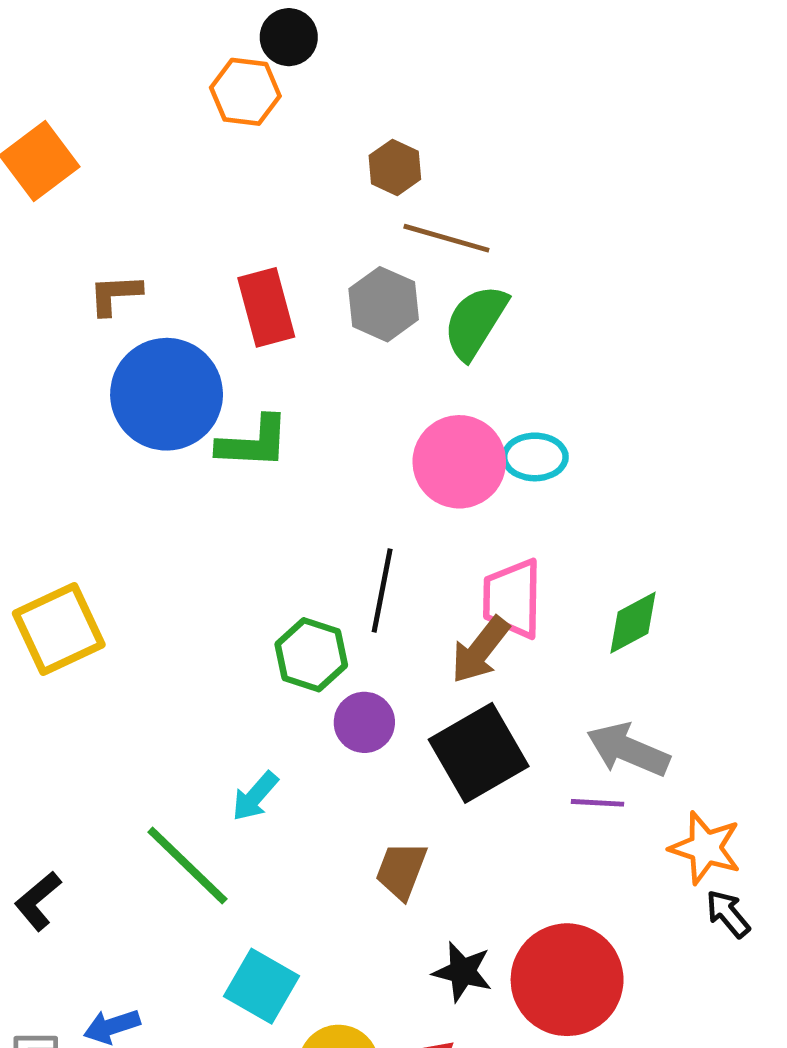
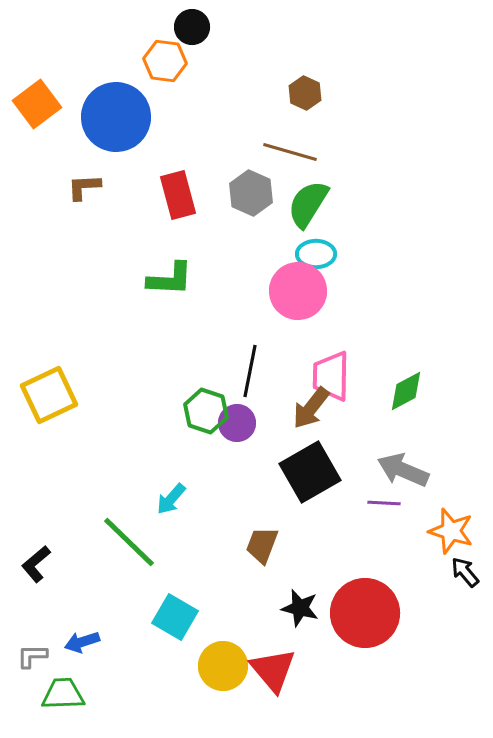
brown hexagon: (395, 167) -> (305, 93), moved
blue circle: (167, 394) -> (116, 117), moved
cyan ellipse: (535, 457) -> (316, 254), moved
purple circle: (364, 722) -> (237, 423), moved

